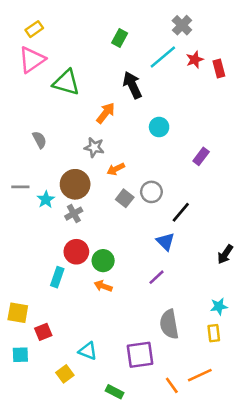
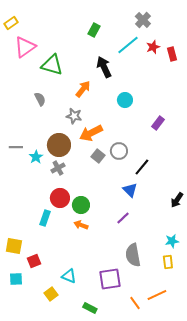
yellow rectangle: (34, 29) -> (11, 23), moved
gray semicircle: (39, 140) -> (40, 99), moved
orange arrow: (116, 169) -> (91, 133), size x1.6

